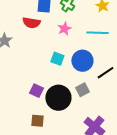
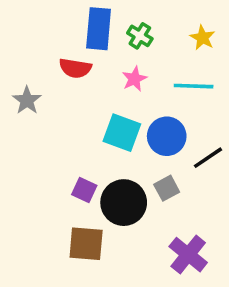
cyan square: (57, 59) -> (122, 133), size x1.5
brown square: (37, 121) -> (86, 244), size x1.5

